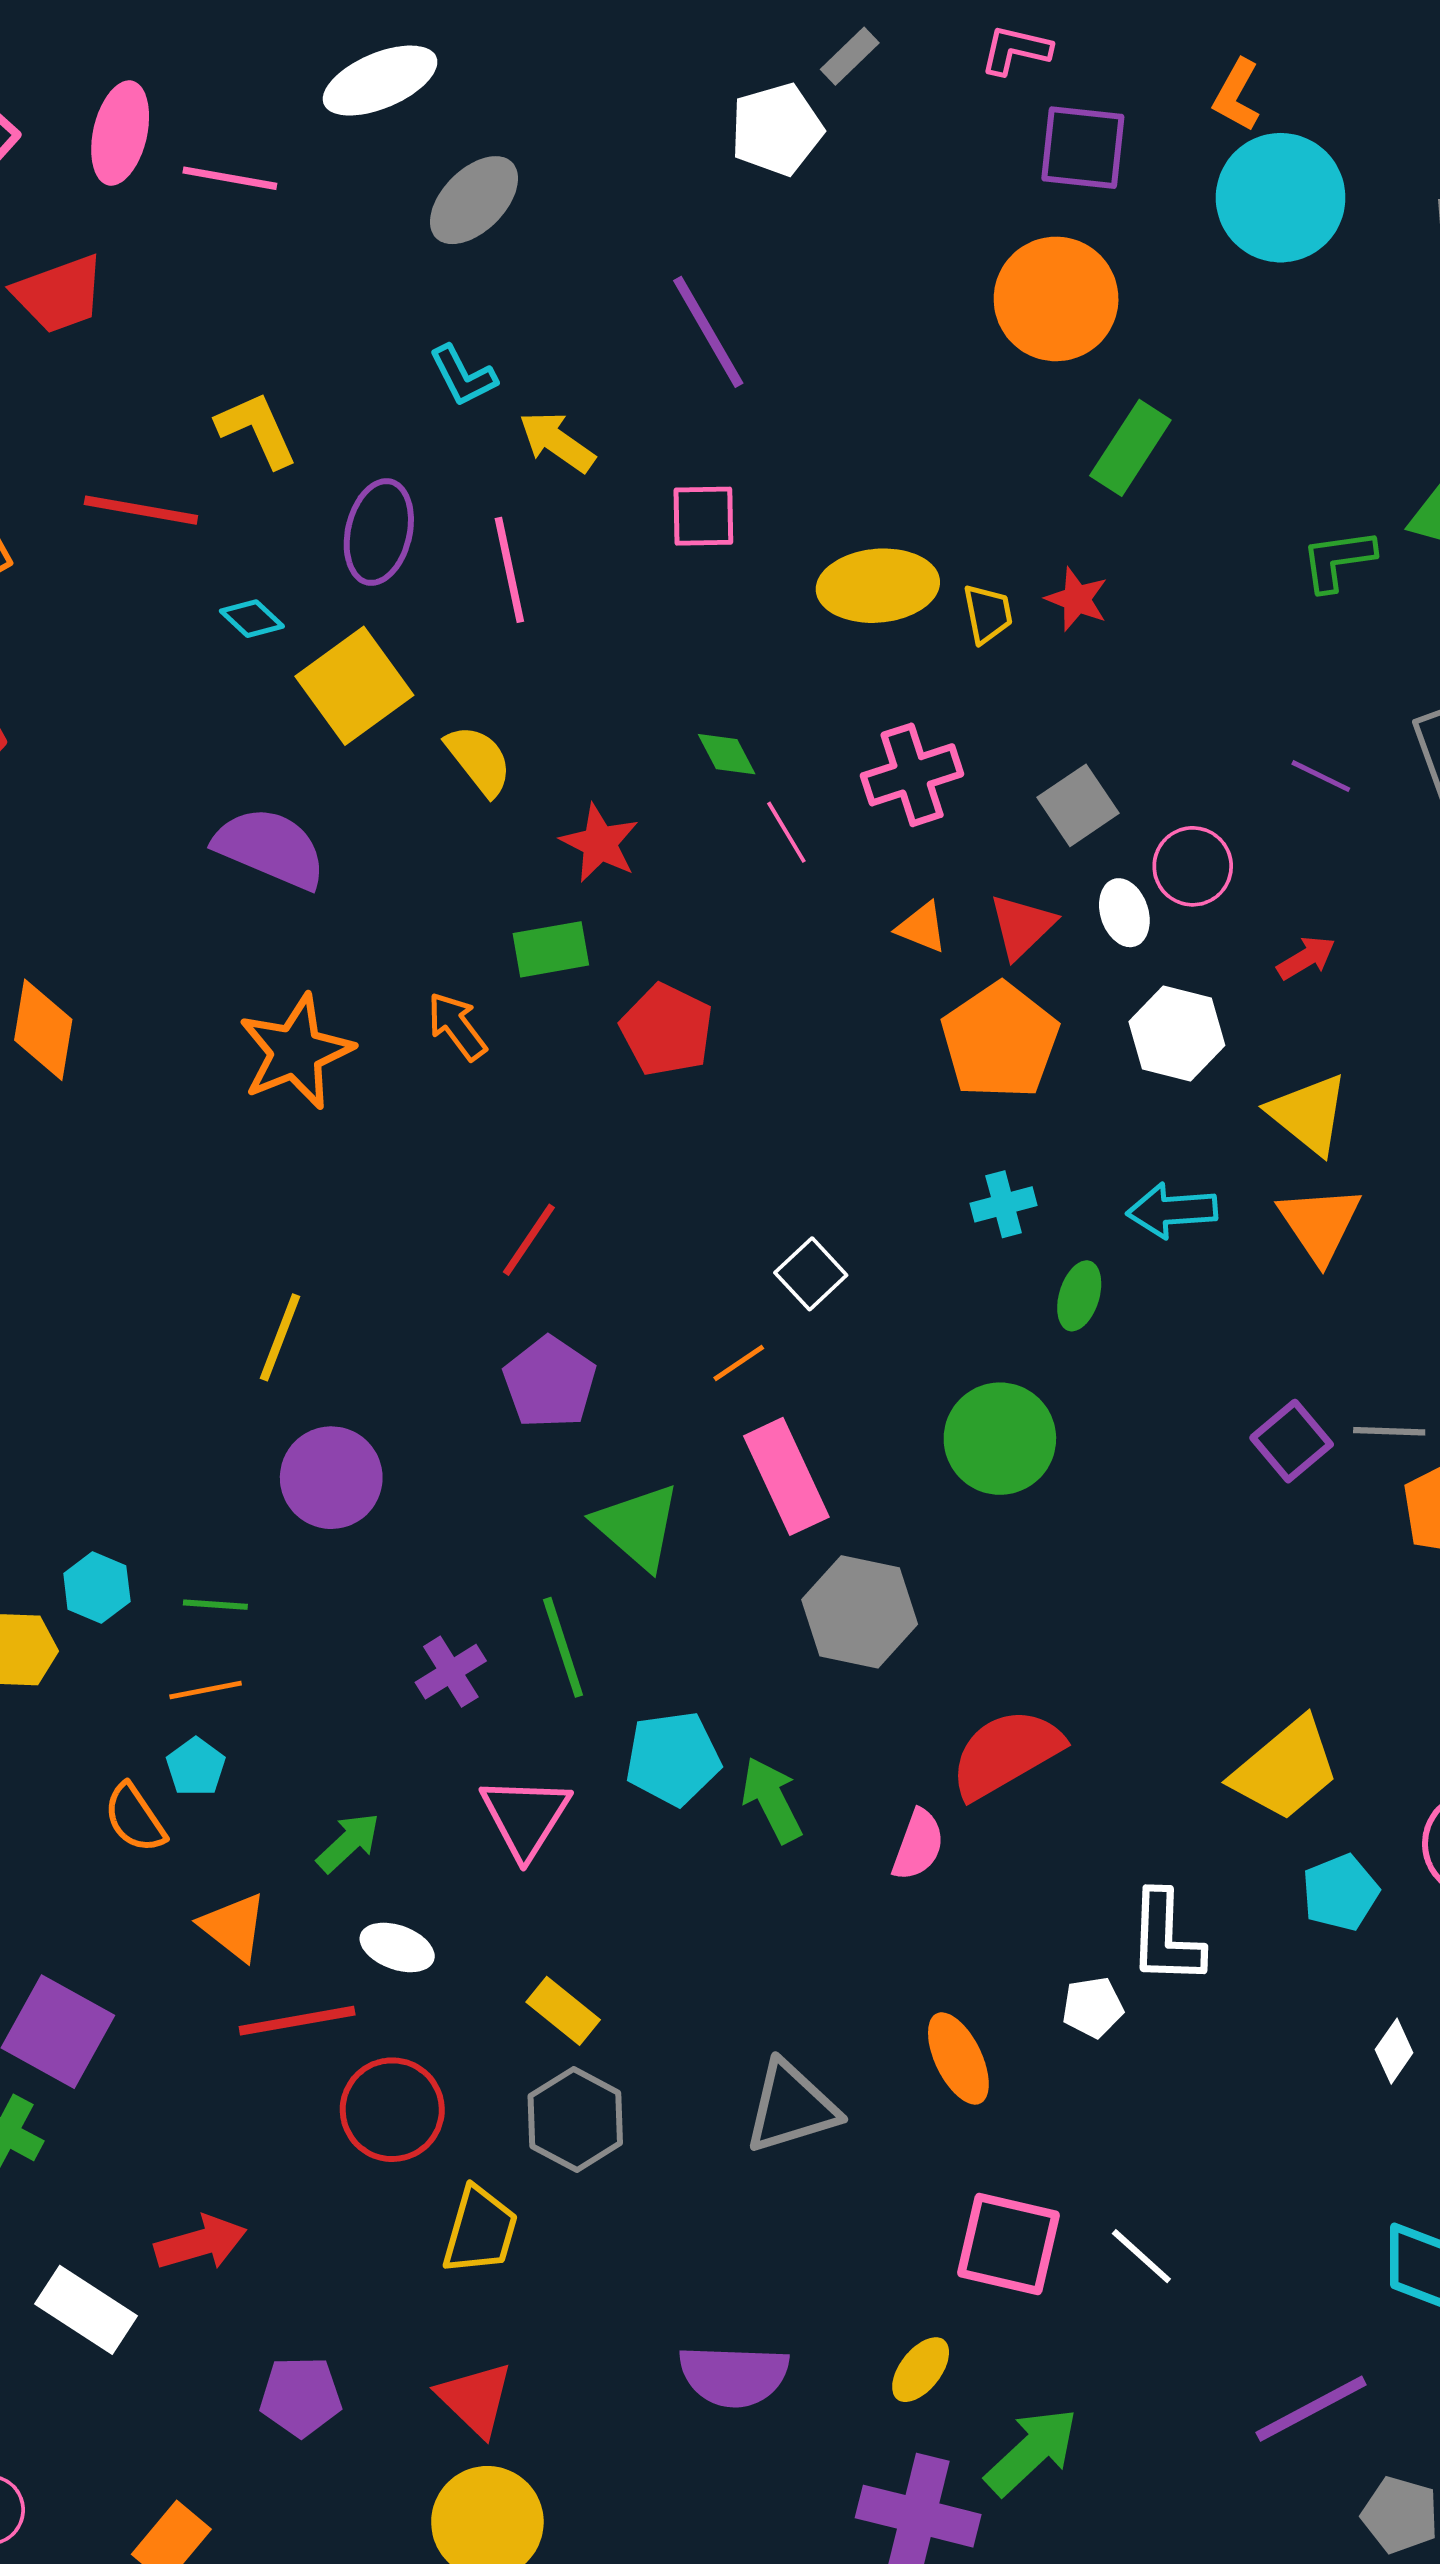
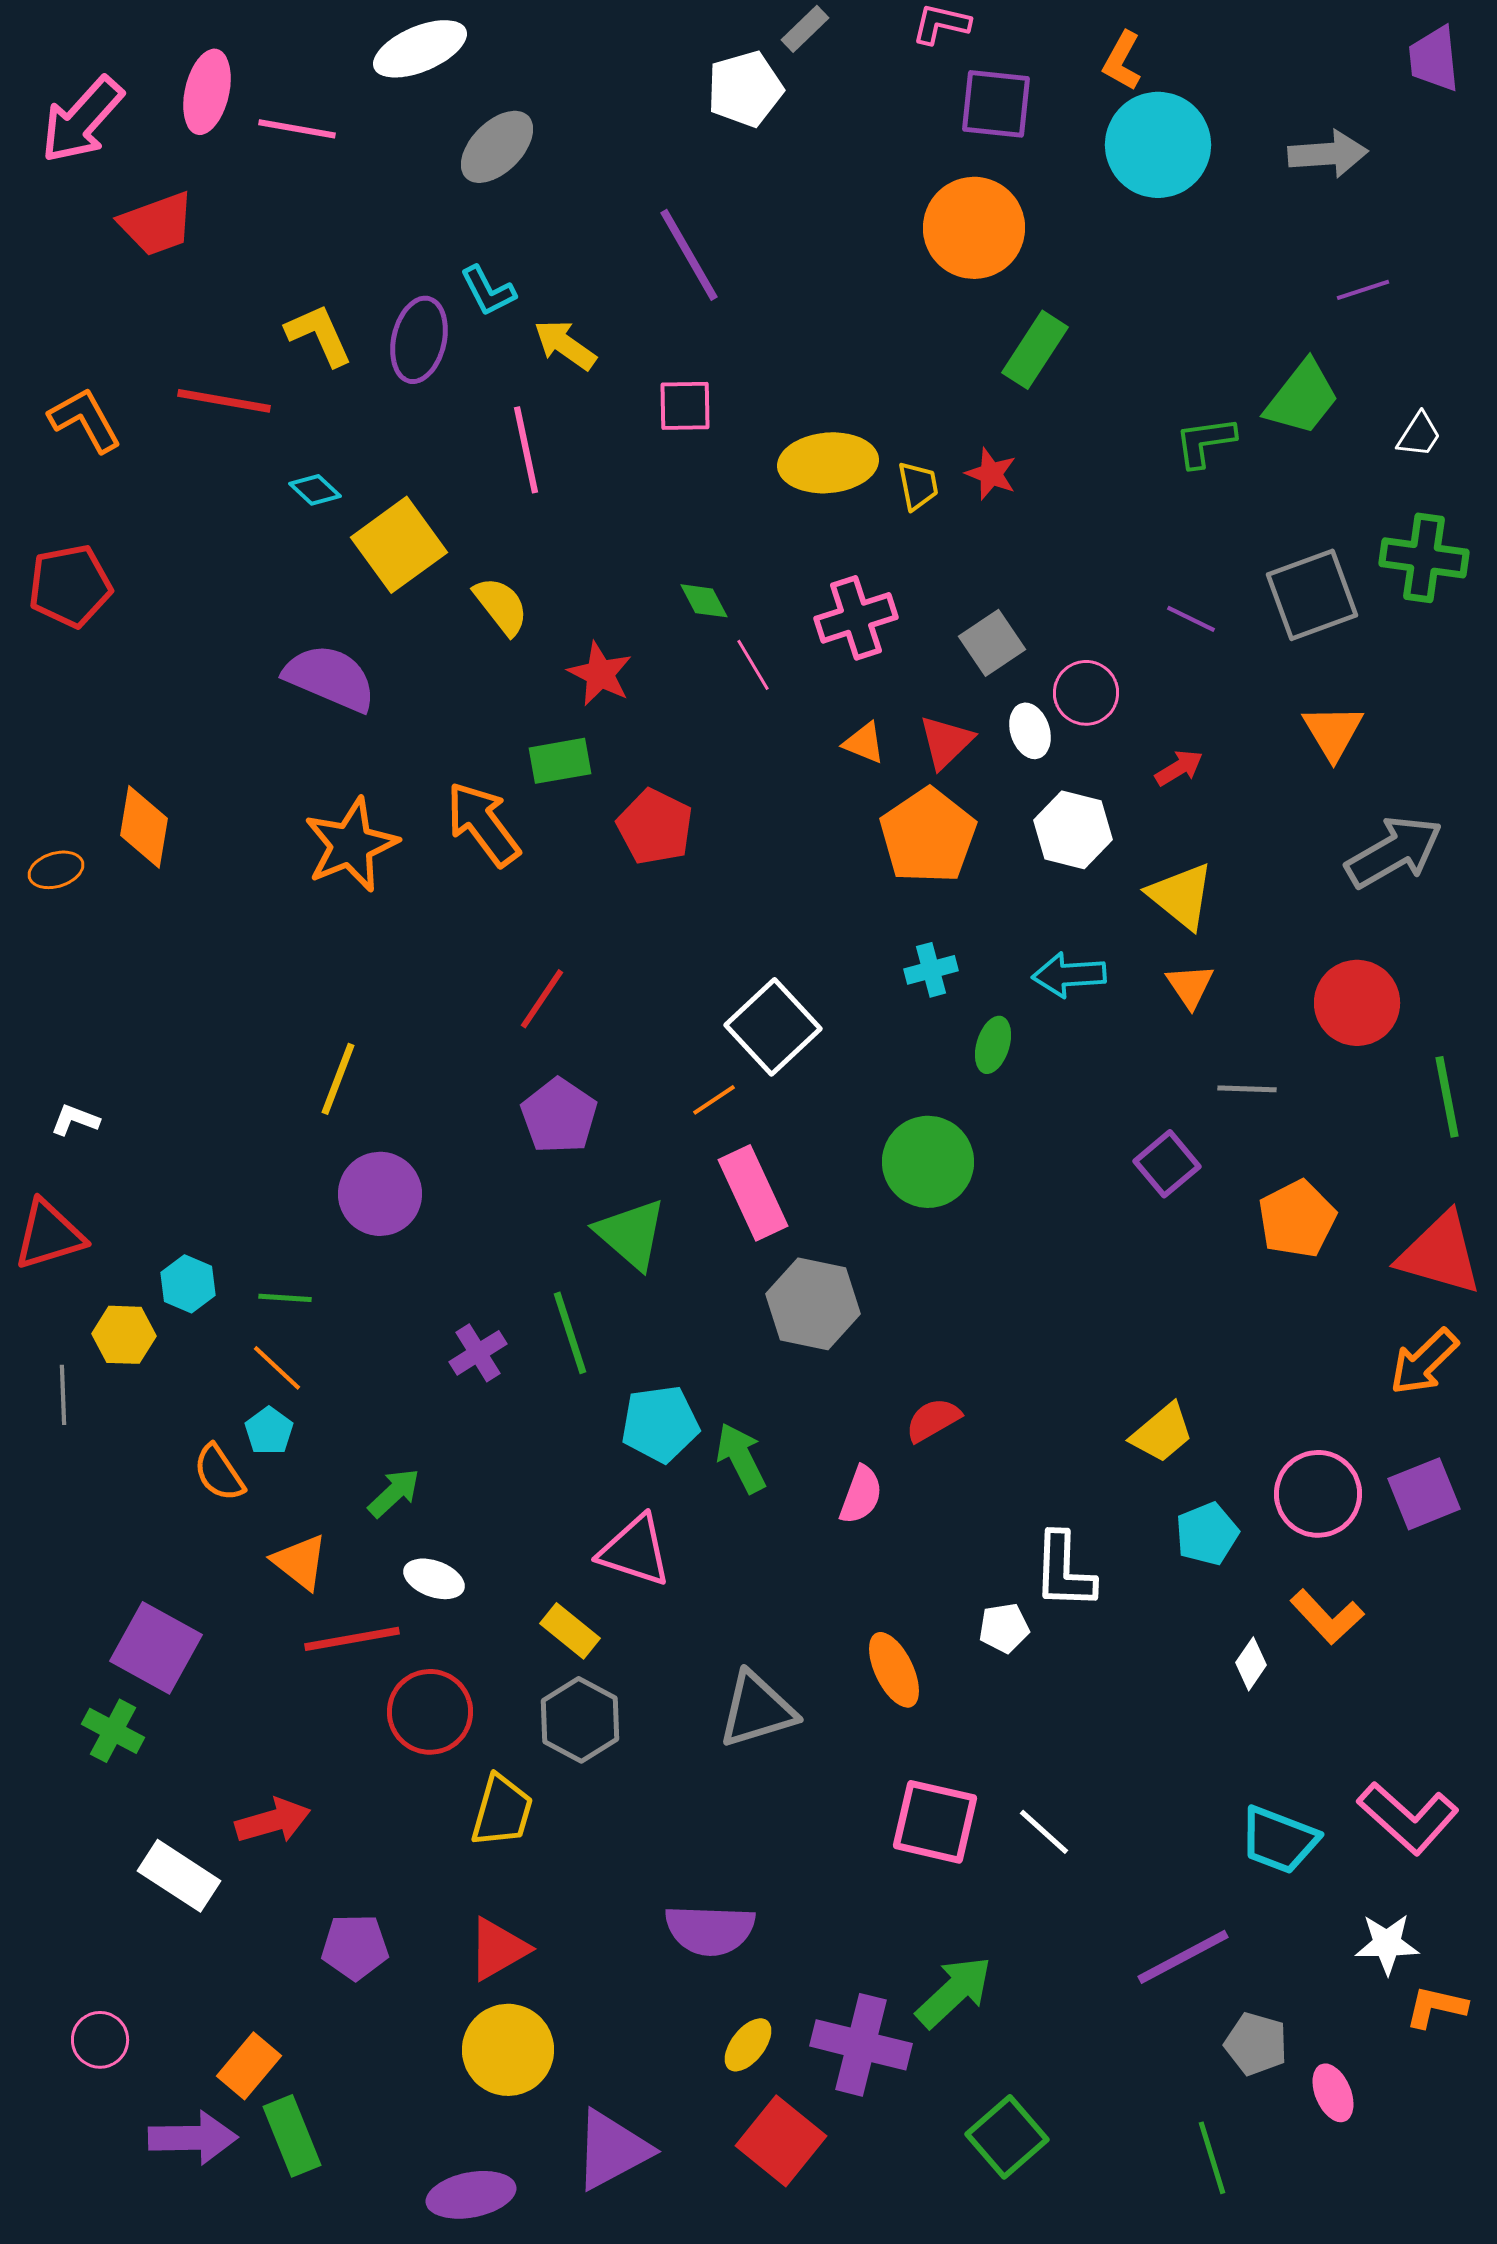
purple ellipse: (379, 532) -> (419, 340), moved
orange arrow: (457, 1026) -> (483, 824), size x1.5
orange triangle: (1320, 1224) -> (1190, 986), size x0.7
white square: (811, 1274) -> (773, 1027), size x1.6
gray line: (1389, 1431) -> (1247, 1089), moved
orange line: (206, 1690) -> (277, 1368), turned 54
red semicircle: (1006, 1753) -> (933, 1420), size x0.6
yellow trapezoid: (1285, 1769) -> (1162, 1433), size x0.7
pink triangle: (525, 1817) -> (635, 1551), moved, turned -44
yellow ellipse: (921, 2370) -> (748, 2045), moved
red triangle: (475, 2399) -> (498, 1949), turned 46

